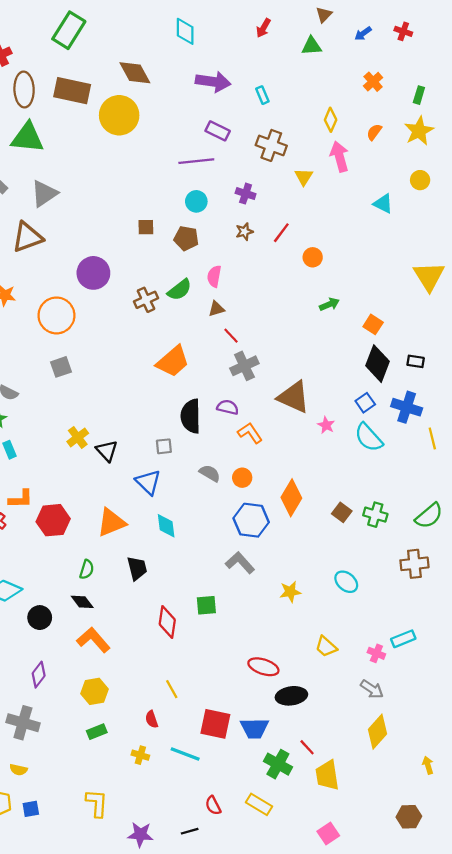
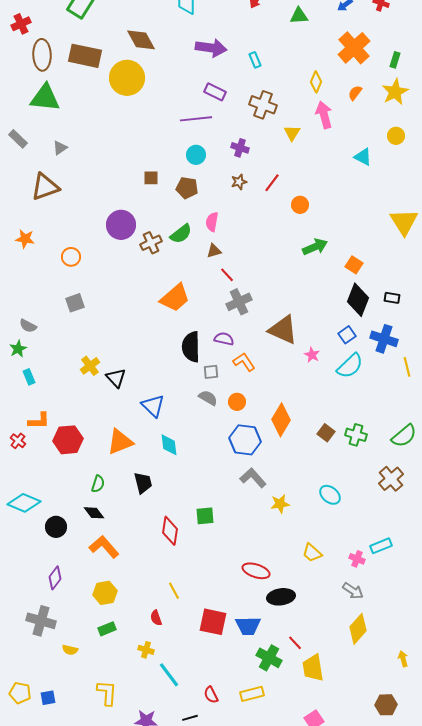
orange cross: (373, 82) -> (354, 48), size x1.8
gray triangle: (44, 194) -> (60, 148), size x0.6
purple circle: (93, 273) -> (121, 225), moved
green arrow: (329, 304) -> (315, 247), size x1.4
orange circle: (56, 315) -> (71, 257), size x0.6
cyan semicircle: (369, 437) -> (350, 366), turned -92
gray square: (164, 446) -> (211, 372), moved
gray L-shape: (240, 563) -> (253, 478), moved
brown cross: (414, 564) -> (391, 479), turned -35
cyan line: (185, 754) -> (169, 675), moved, turned 32
yellow semicircle: (18, 770) -> (70, 650), moved
yellow rectangle: (259, 804) -> (252, 694), turned -45

